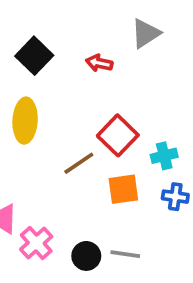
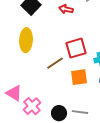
red square: (118, 135) -> (76, 48), turned 30

